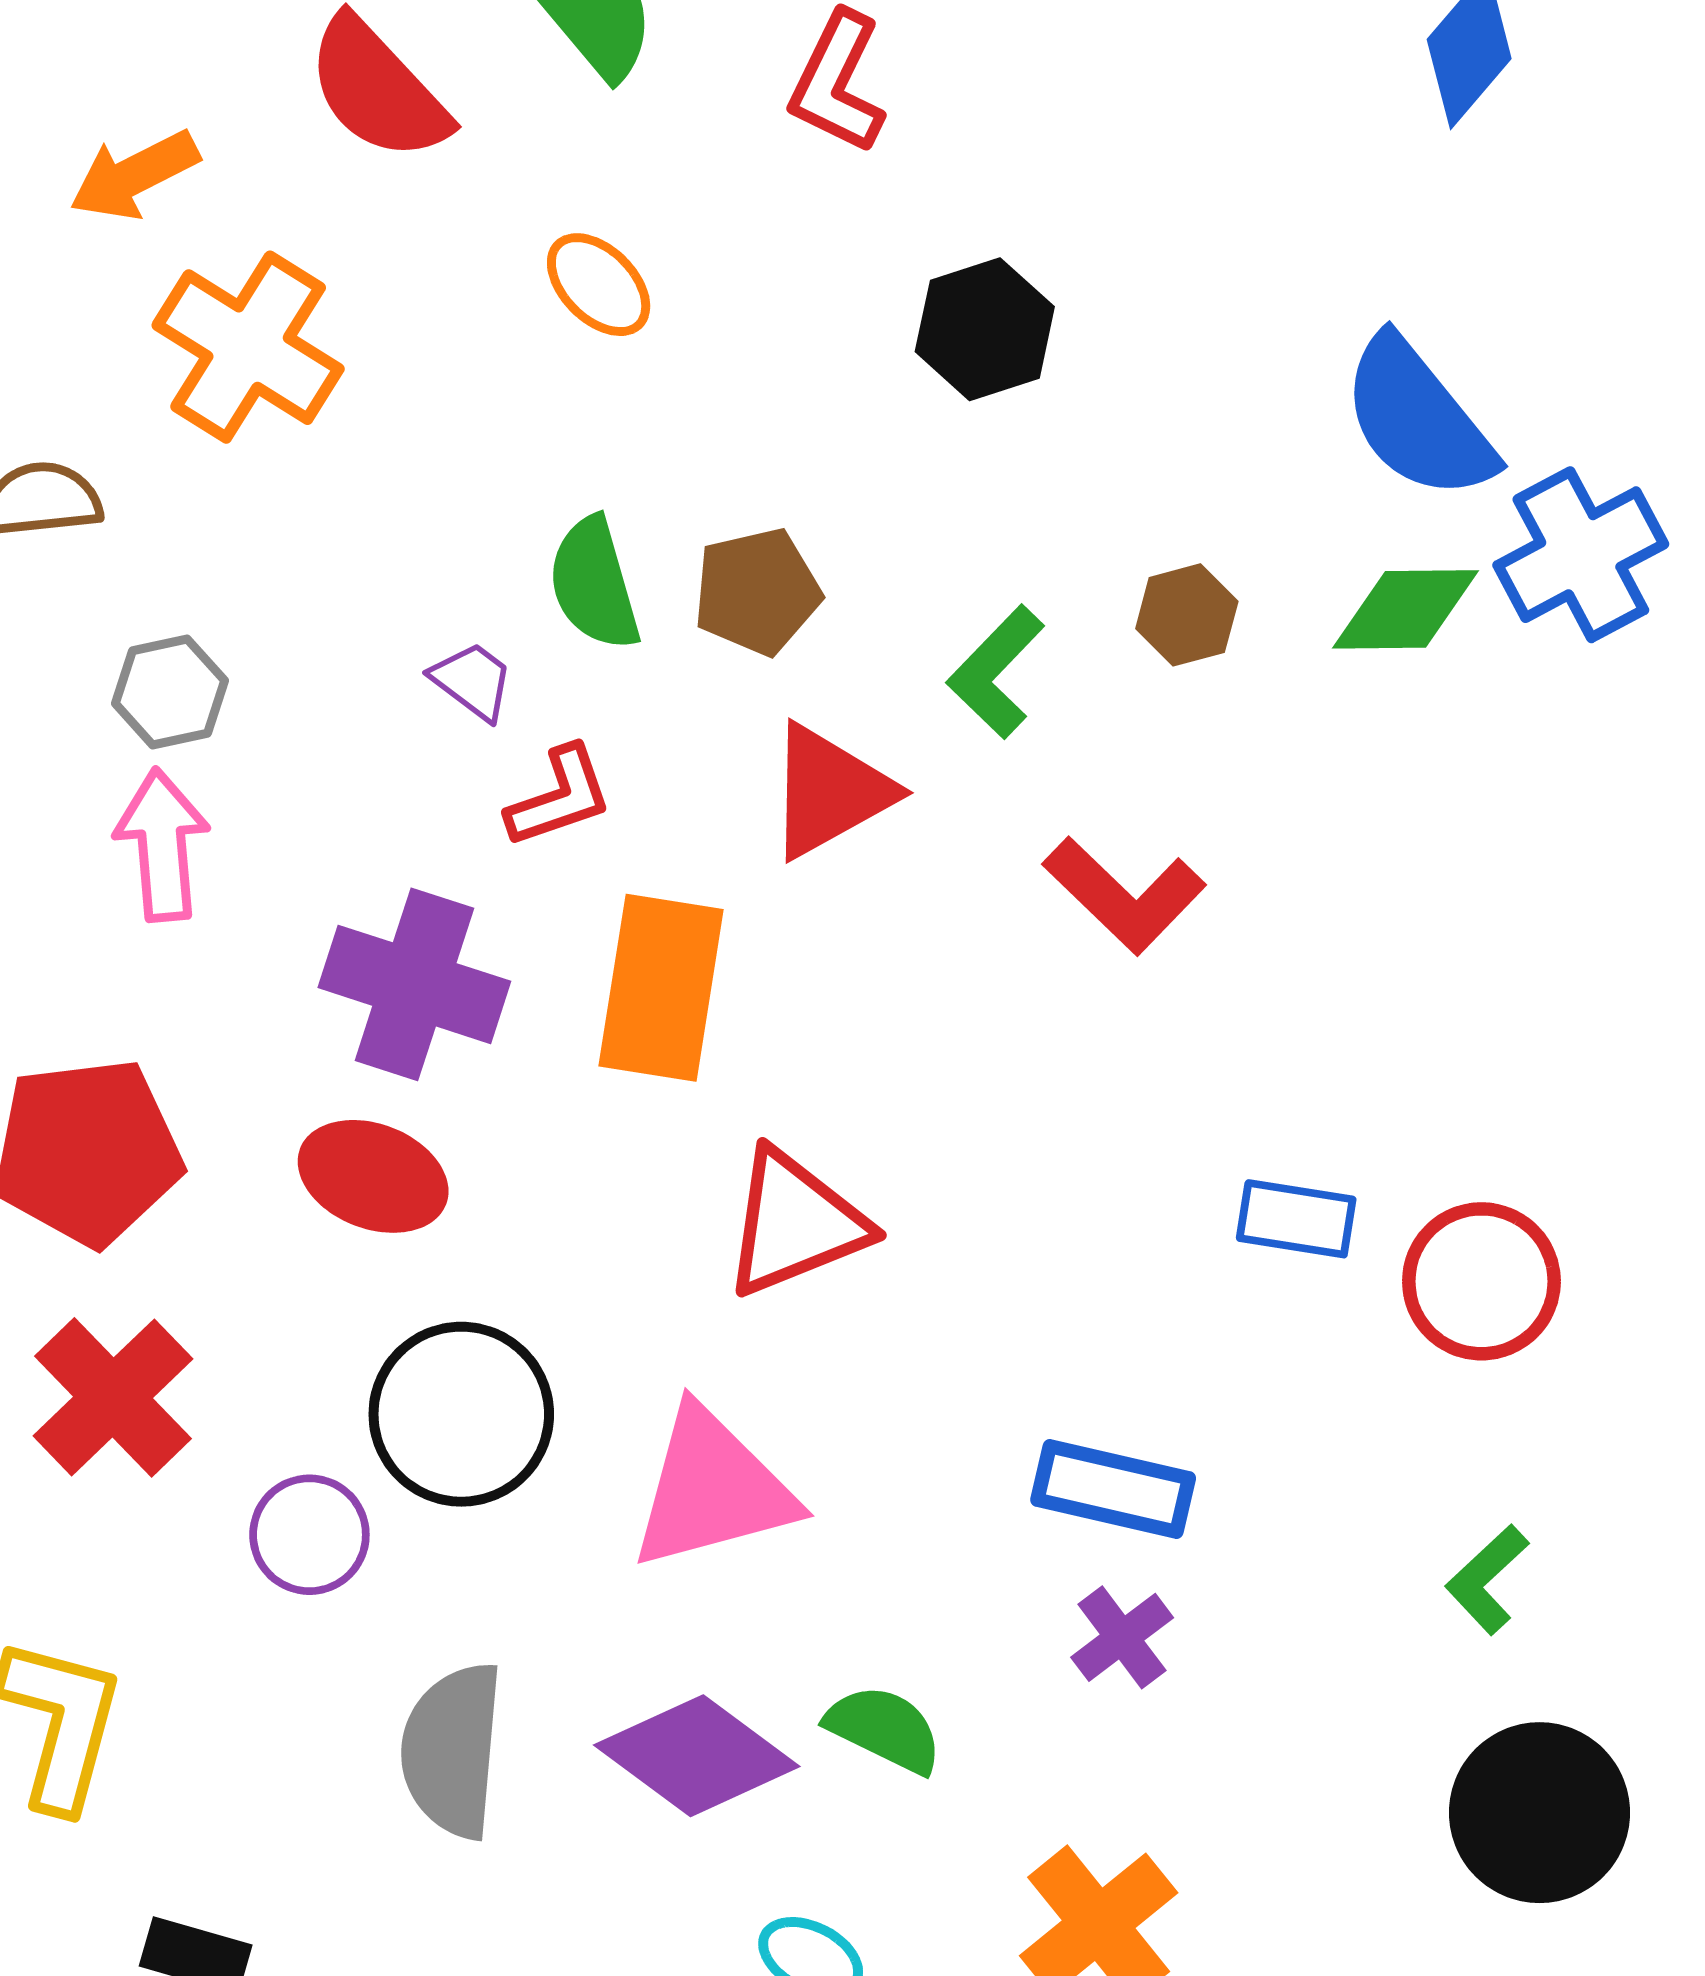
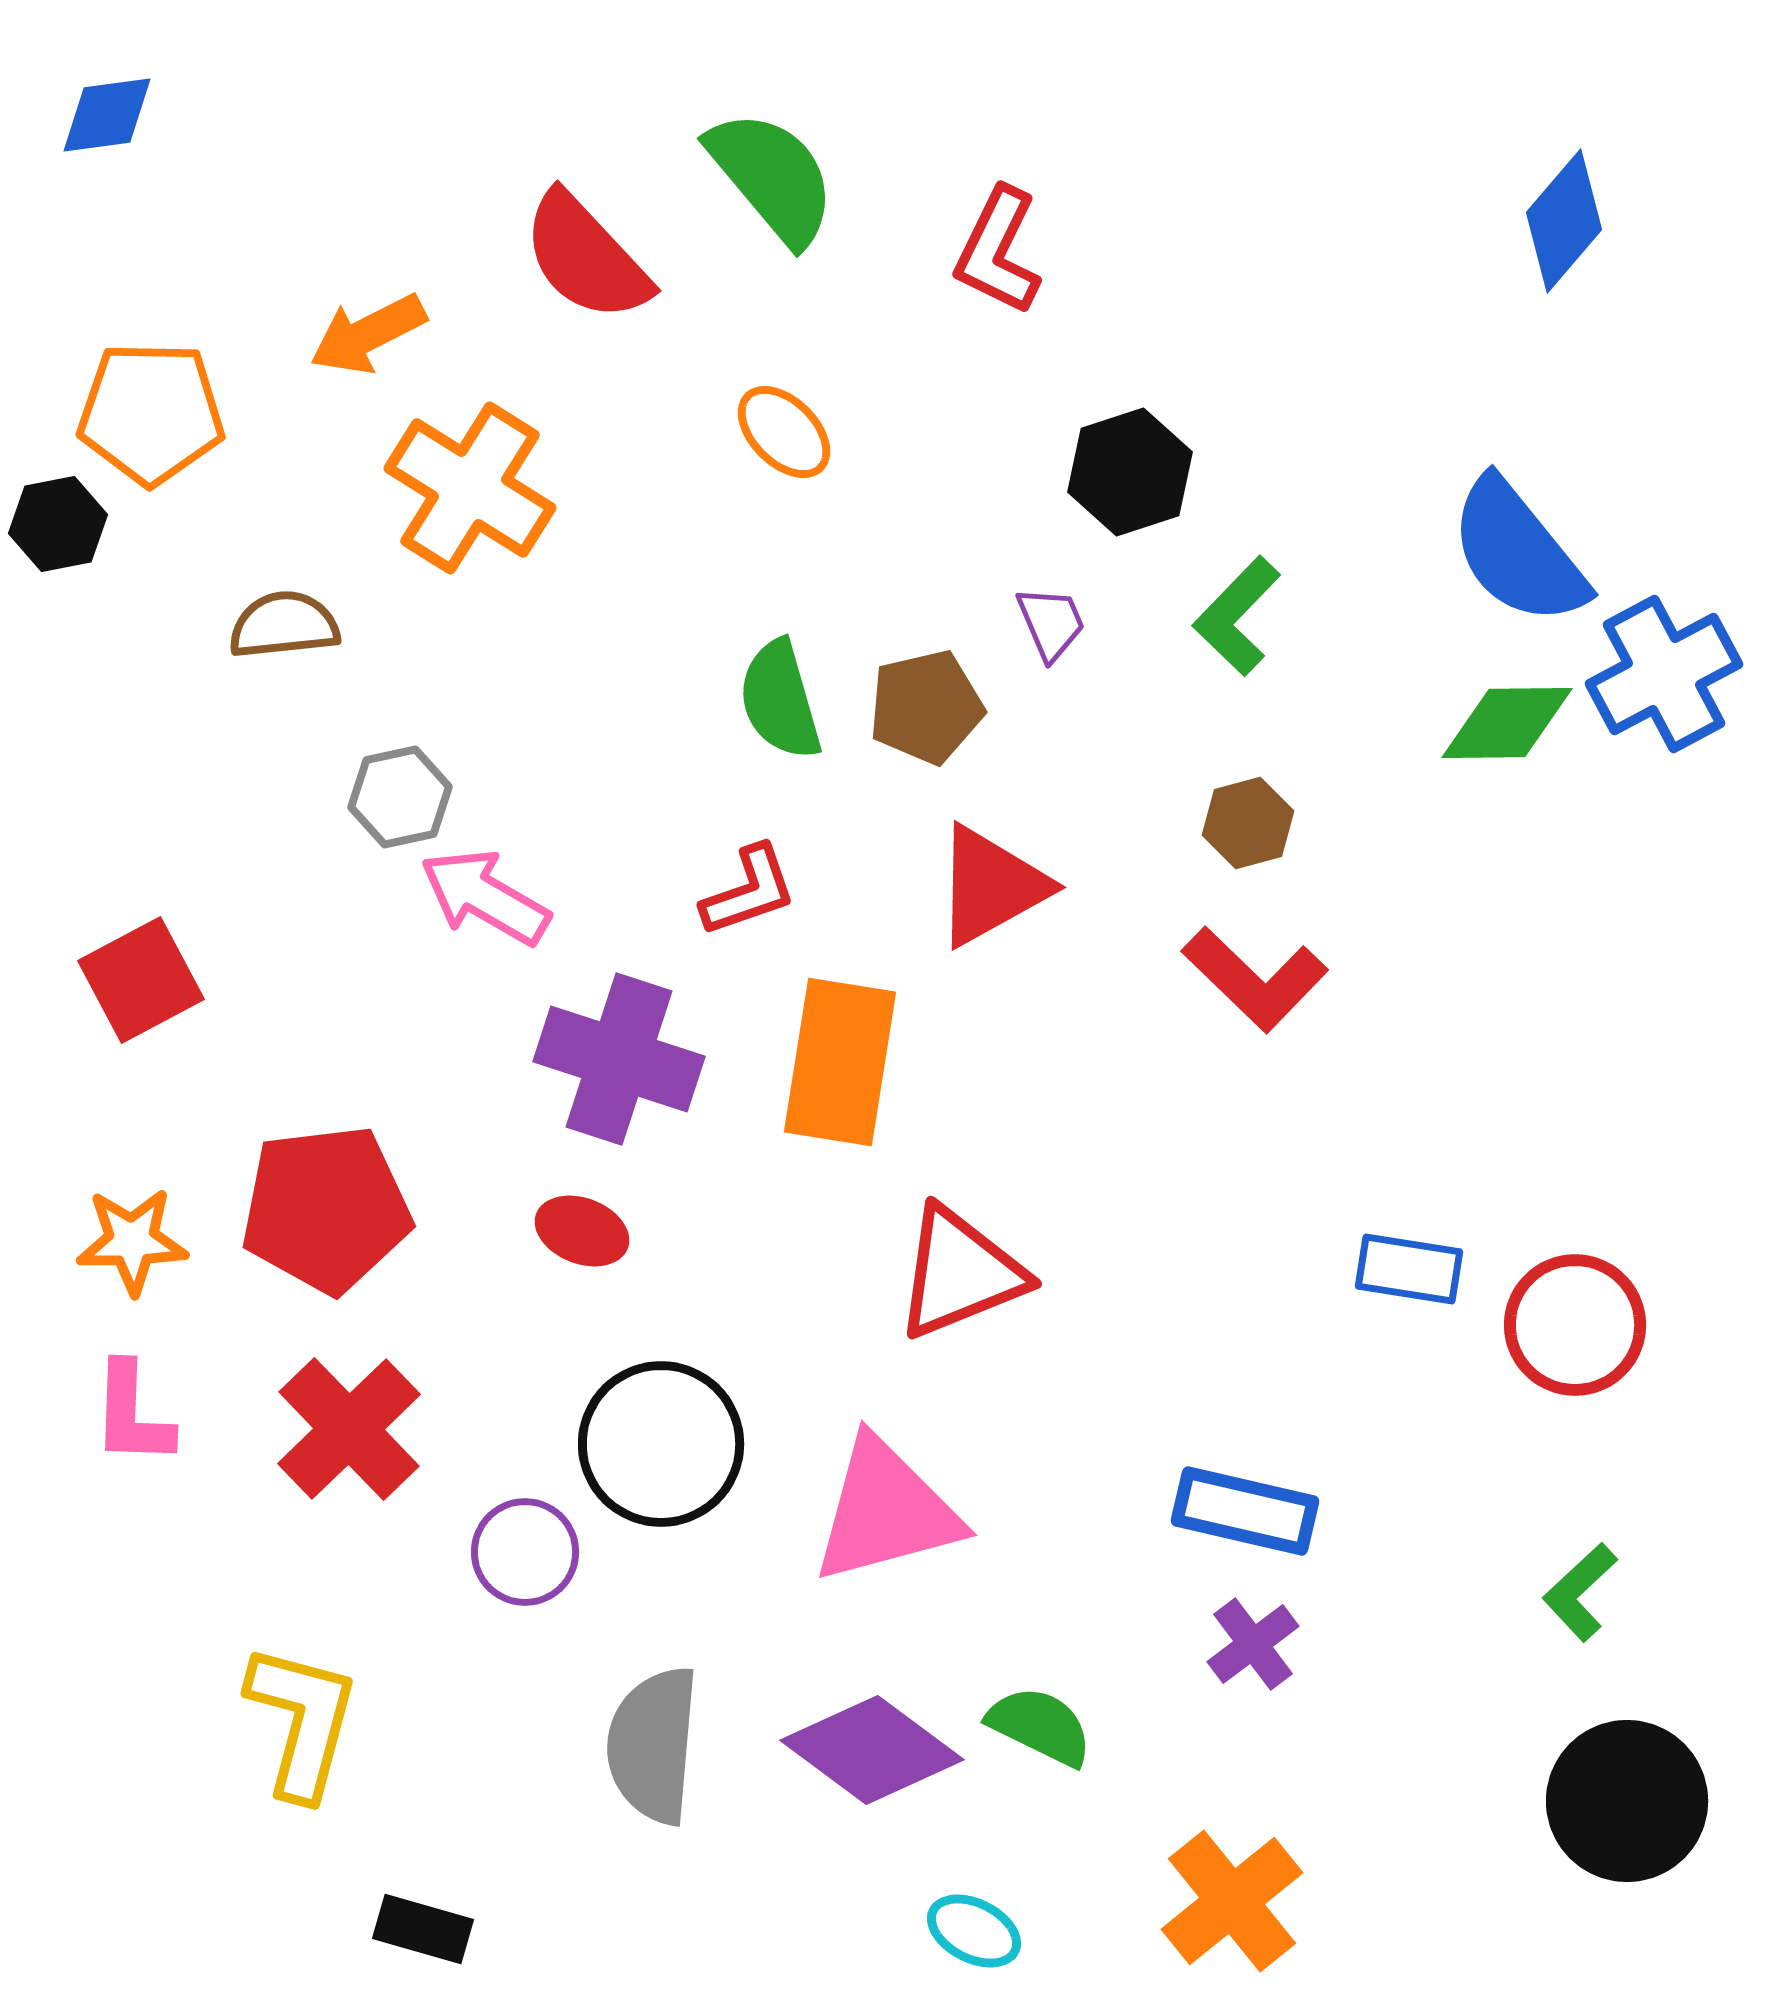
brown hexagon: (1187, 615) -> (1248, 823), moved
green L-shape: (996, 672) -> (1237, 616), moved
purple trapezoid: (472, 681) -> (1051, 623), moved, turned 30
pink arrow: (162, 845) -> (485, 897), moved, turned -55
red ellipse: (373, 1176) -> (582, 1231), size x0.7

